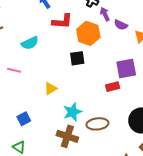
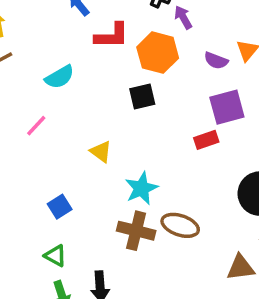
purple semicircle: (121, 25) -> (216, 61), moved
pink line: (14, 70) -> (36, 126), turned -56
yellow triangle: (51, 89) -> (101, 152), turned -48
brown ellipse: (97, 124) -> (180, 225), moved, turned 30

